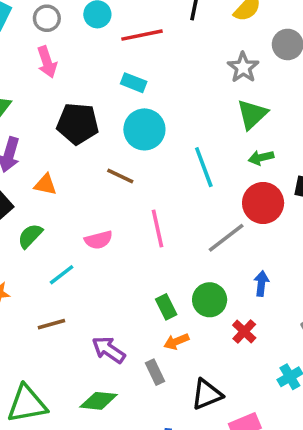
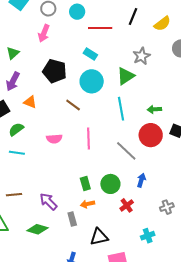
pink arrow: (47, 62) -> (44, 33), turned 30
gray star: (243, 67) -> (142, 56), moved
green triangle: (252, 114) -> (126, 76), moved
gray line: (226, 238) -> (126, 151), turned 70
cyan line: (62, 275) -> (17, 153), moved, turned 35
brown line: (51, 324) -> (14, 195), moved

